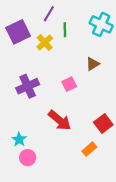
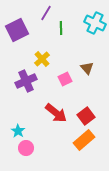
yellow cross: (45, 43) -> (42, 59), moved
brown triangle: (93, 64) -> (87, 68), moved, turned -40
red square: (103, 124) -> (86, 116), moved
orange rectangle: (89, 149) -> (84, 140), size x1.5

